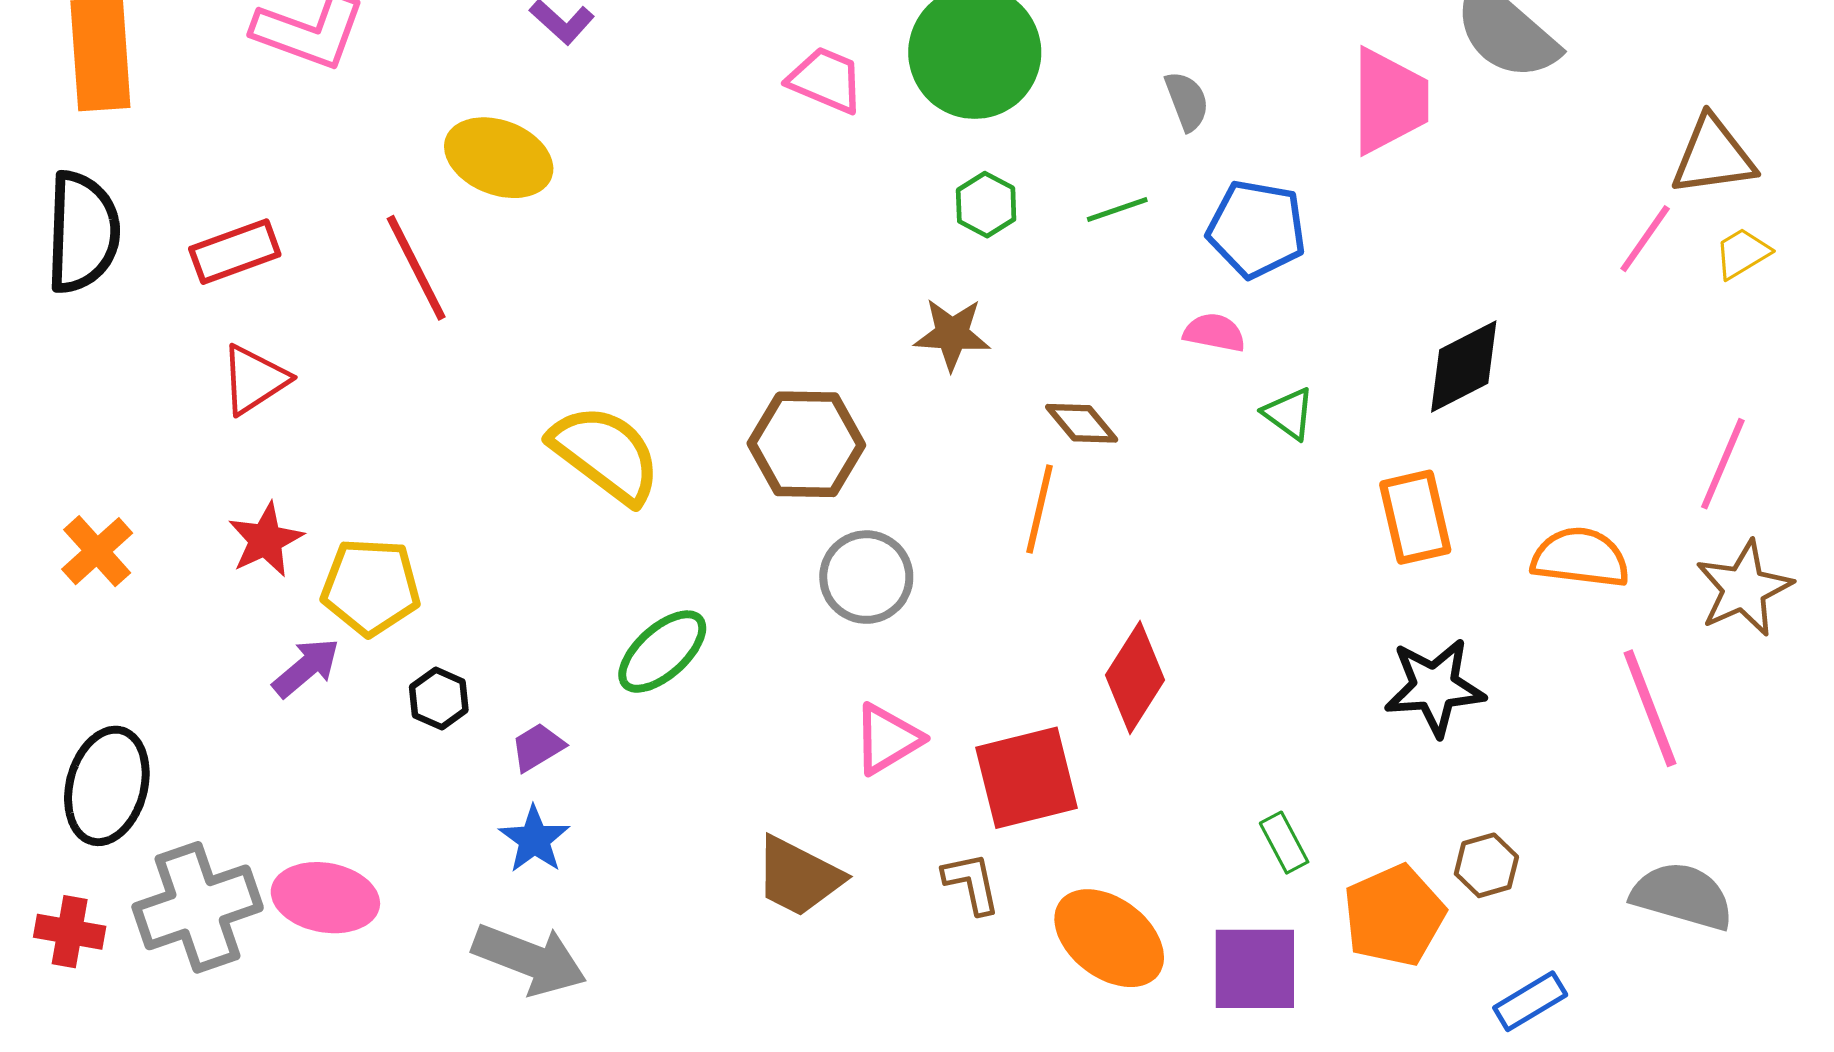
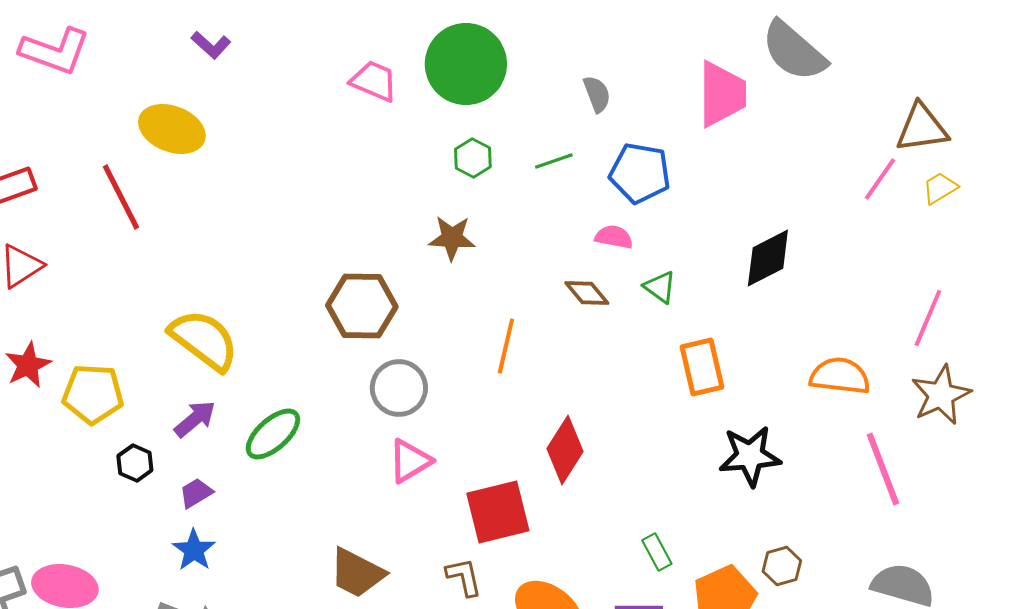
brown diamond: (1082, 423) -> (587, 293), moved
yellow semicircle: (606, 454) -> (204, 340), moved
orange rectangle: (1415, 517) -> (702, 367), moved
purple arrow: (306, 668) -> (195, 419), moved
pink triangle: (887, 739) -> (410, 461), moved

